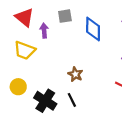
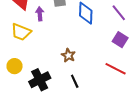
black line: (72, 100) -> (75, 81), moved
black cross: (45, 101) -> (40, 80), turned 30

